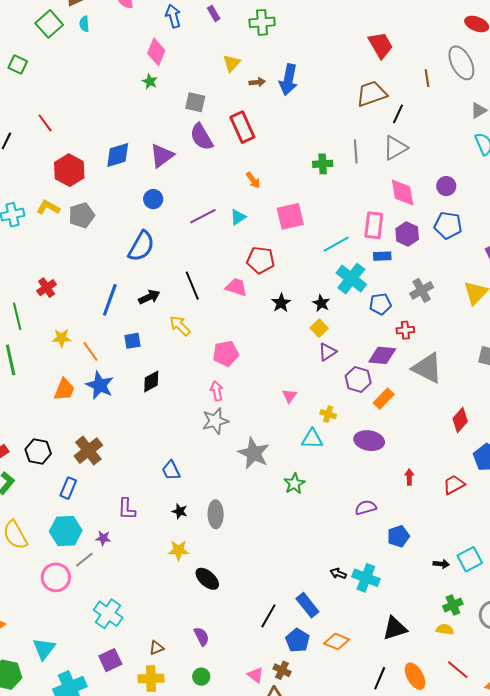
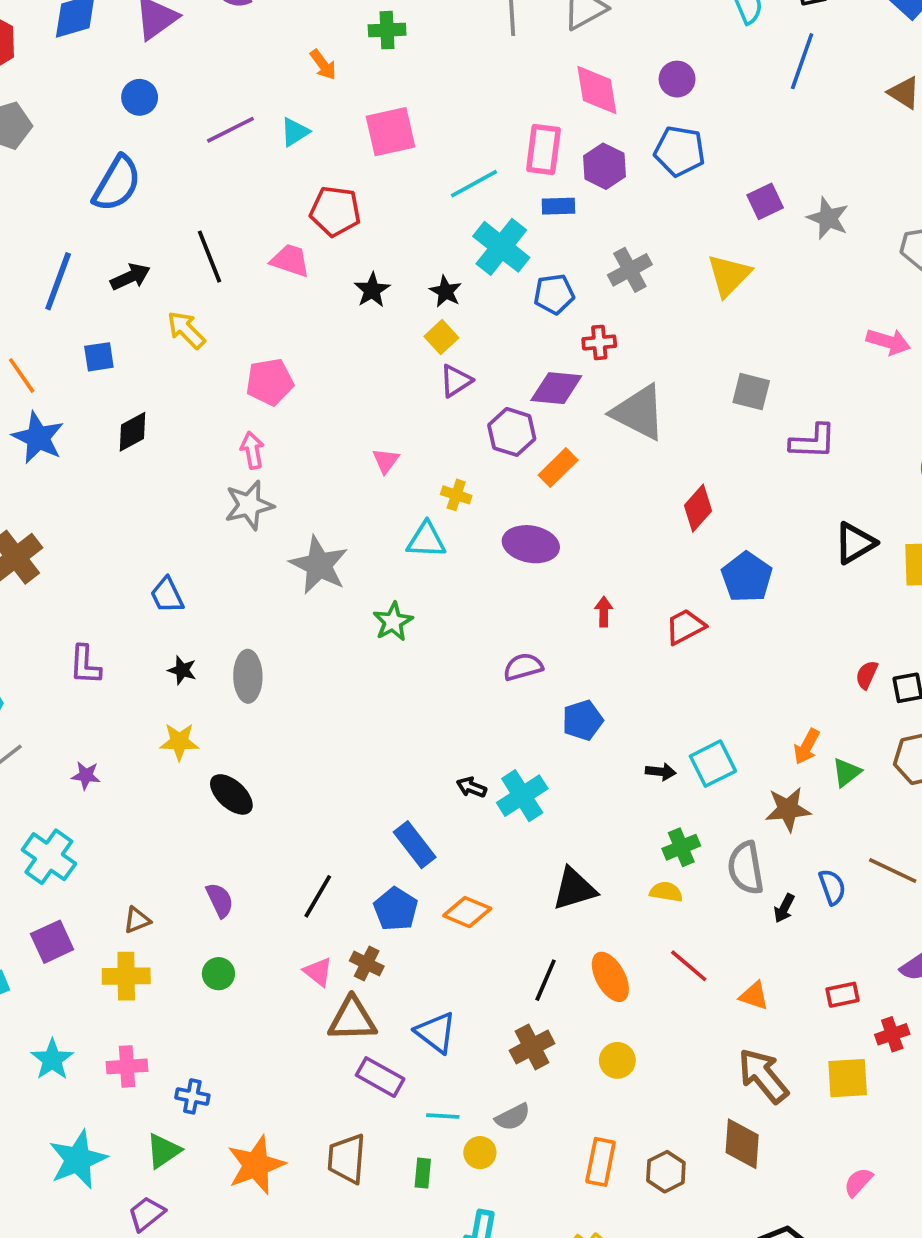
green cross: (323, 164) -> (387, 30), moved
purple star: (103, 538) -> (86, 775), moved
cyan cross: (366, 578) -> (522, 796), turned 36
black line: (268, 616) -> (318, 896), moved

